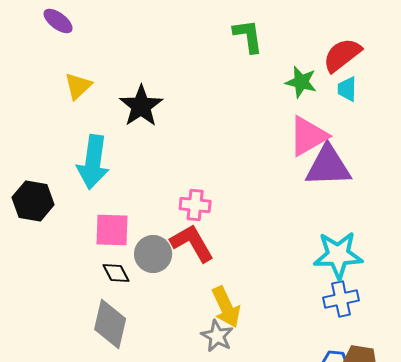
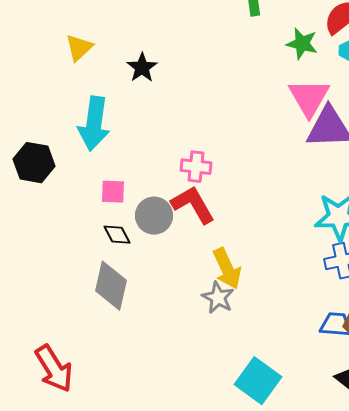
black star: (141, 106) -> (142, 68), size x0.7
pink triangle: (308, 136) -> (309, 98), turned -30
pink square: (112, 230) -> (113, 192), size x0.7

